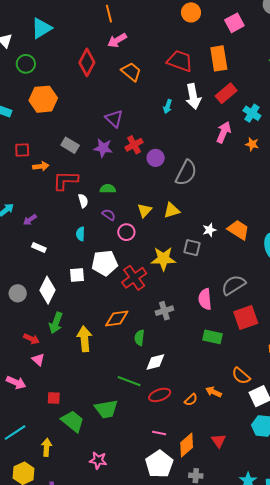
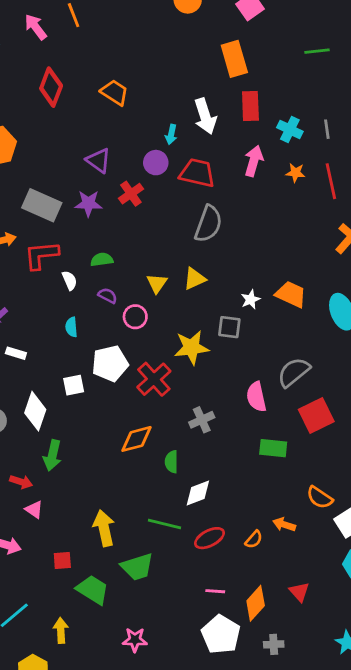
pink arrow: (117, 40) -> (36, 27), moved, turned 90
red trapezoid: (180, 61) -> (197, 173), moved
red rectangle: (226, 93) -> (250, 106), turned -45
gray rectangle: (70, 145) -> (42, 205), size x1.5
purple circle: (156, 158) -> (156, 163), moved
yellow arrow: (84, 339) -> (104, 528), moved

